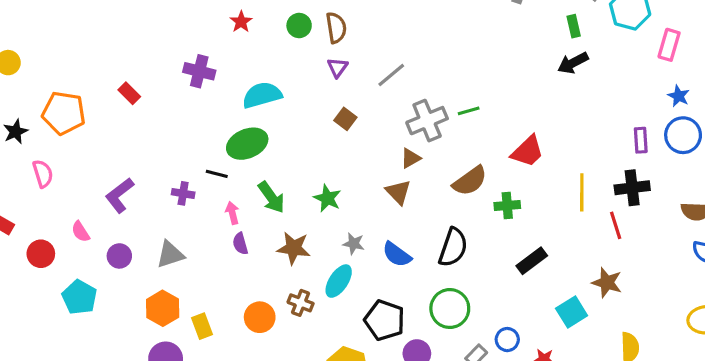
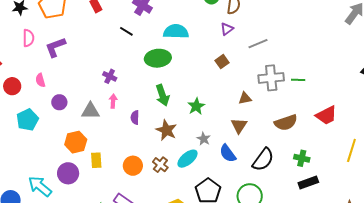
brown triangle: (411, 158) -> (245, 98), moved
black line: (217, 174) -> (126, 31), moved
brown triangle: (398, 192) -> (239, 126), moved
purple L-shape: (120, 195) -> (55, 47), moved
green cross: (507, 205) -> (302, 158), moved
pink arrow: (232, 213) -> (113, 101), moved

